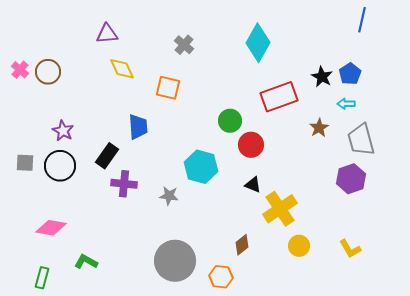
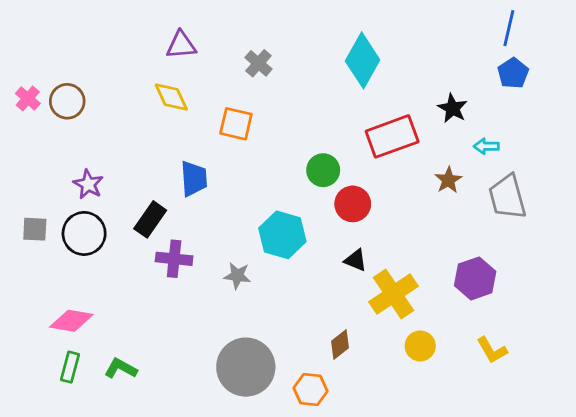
purple triangle: (107, 34) -> (181, 45), moved
blue pentagon: (350, 74) -> (513, 73), moved
purple hexagon: (351, 179) -> (475, 278), moved
green rectangle: (42, 278) -> (70, 367), moved

